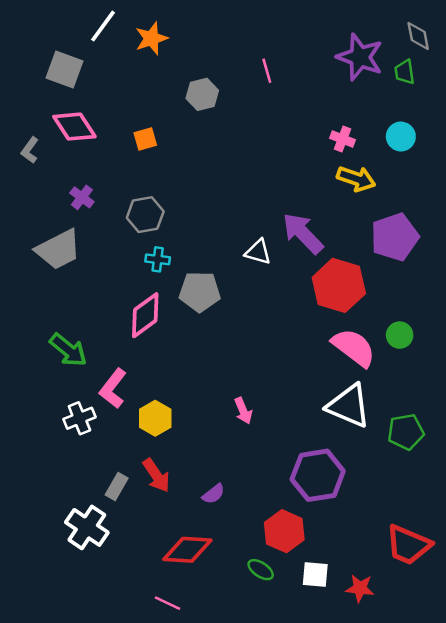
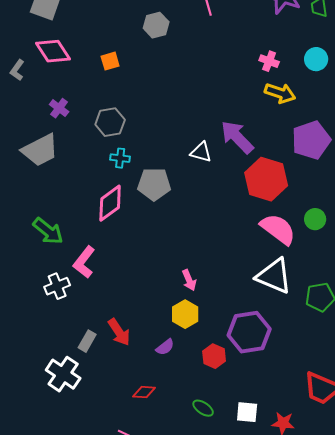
yellow hexagon: (155, 418) -> (185, 314), moved
red hexagon: (284, 531) -> (214, 356), moved, size x0.7
red diamond: (187, 550) -> (144, 392), size x0.6

